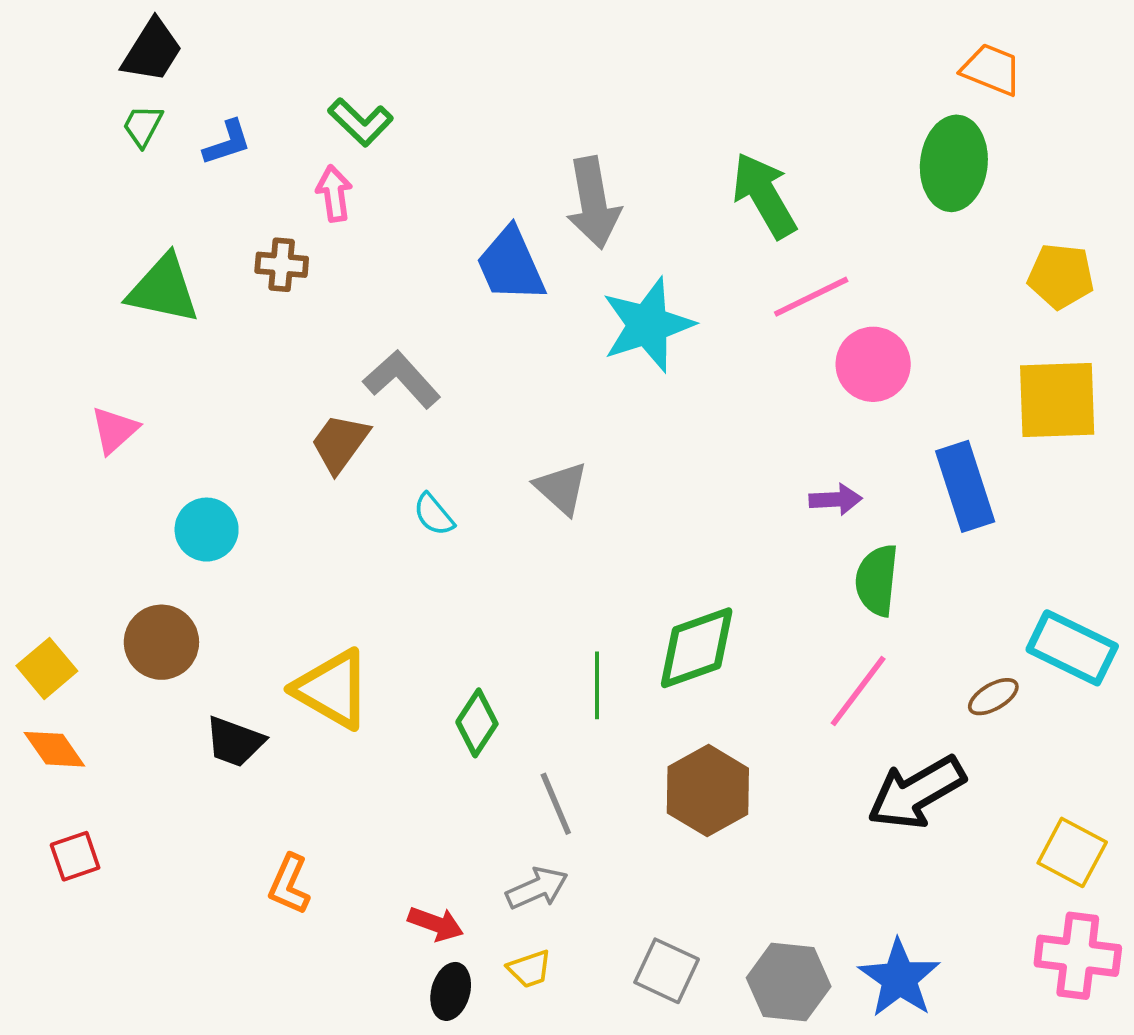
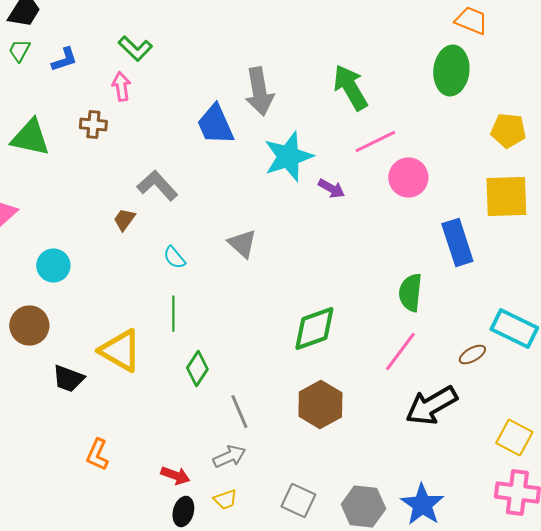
brown trapezoid: (340, 443) -> (124, 220), size x0.7
purple arrow: (836, 499) -> (331, 188), moved, turned 32
green line: (597, 685) -> (173, 314), moved

